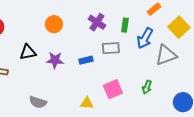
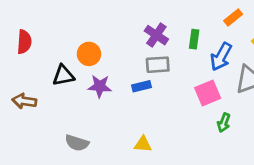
orange circle: (54, 24) -> (89, 54), moved
gray rectangle: (111, 48) -> (158, 65), moved
pink square: (113, 89) -> (208, 93), moved

